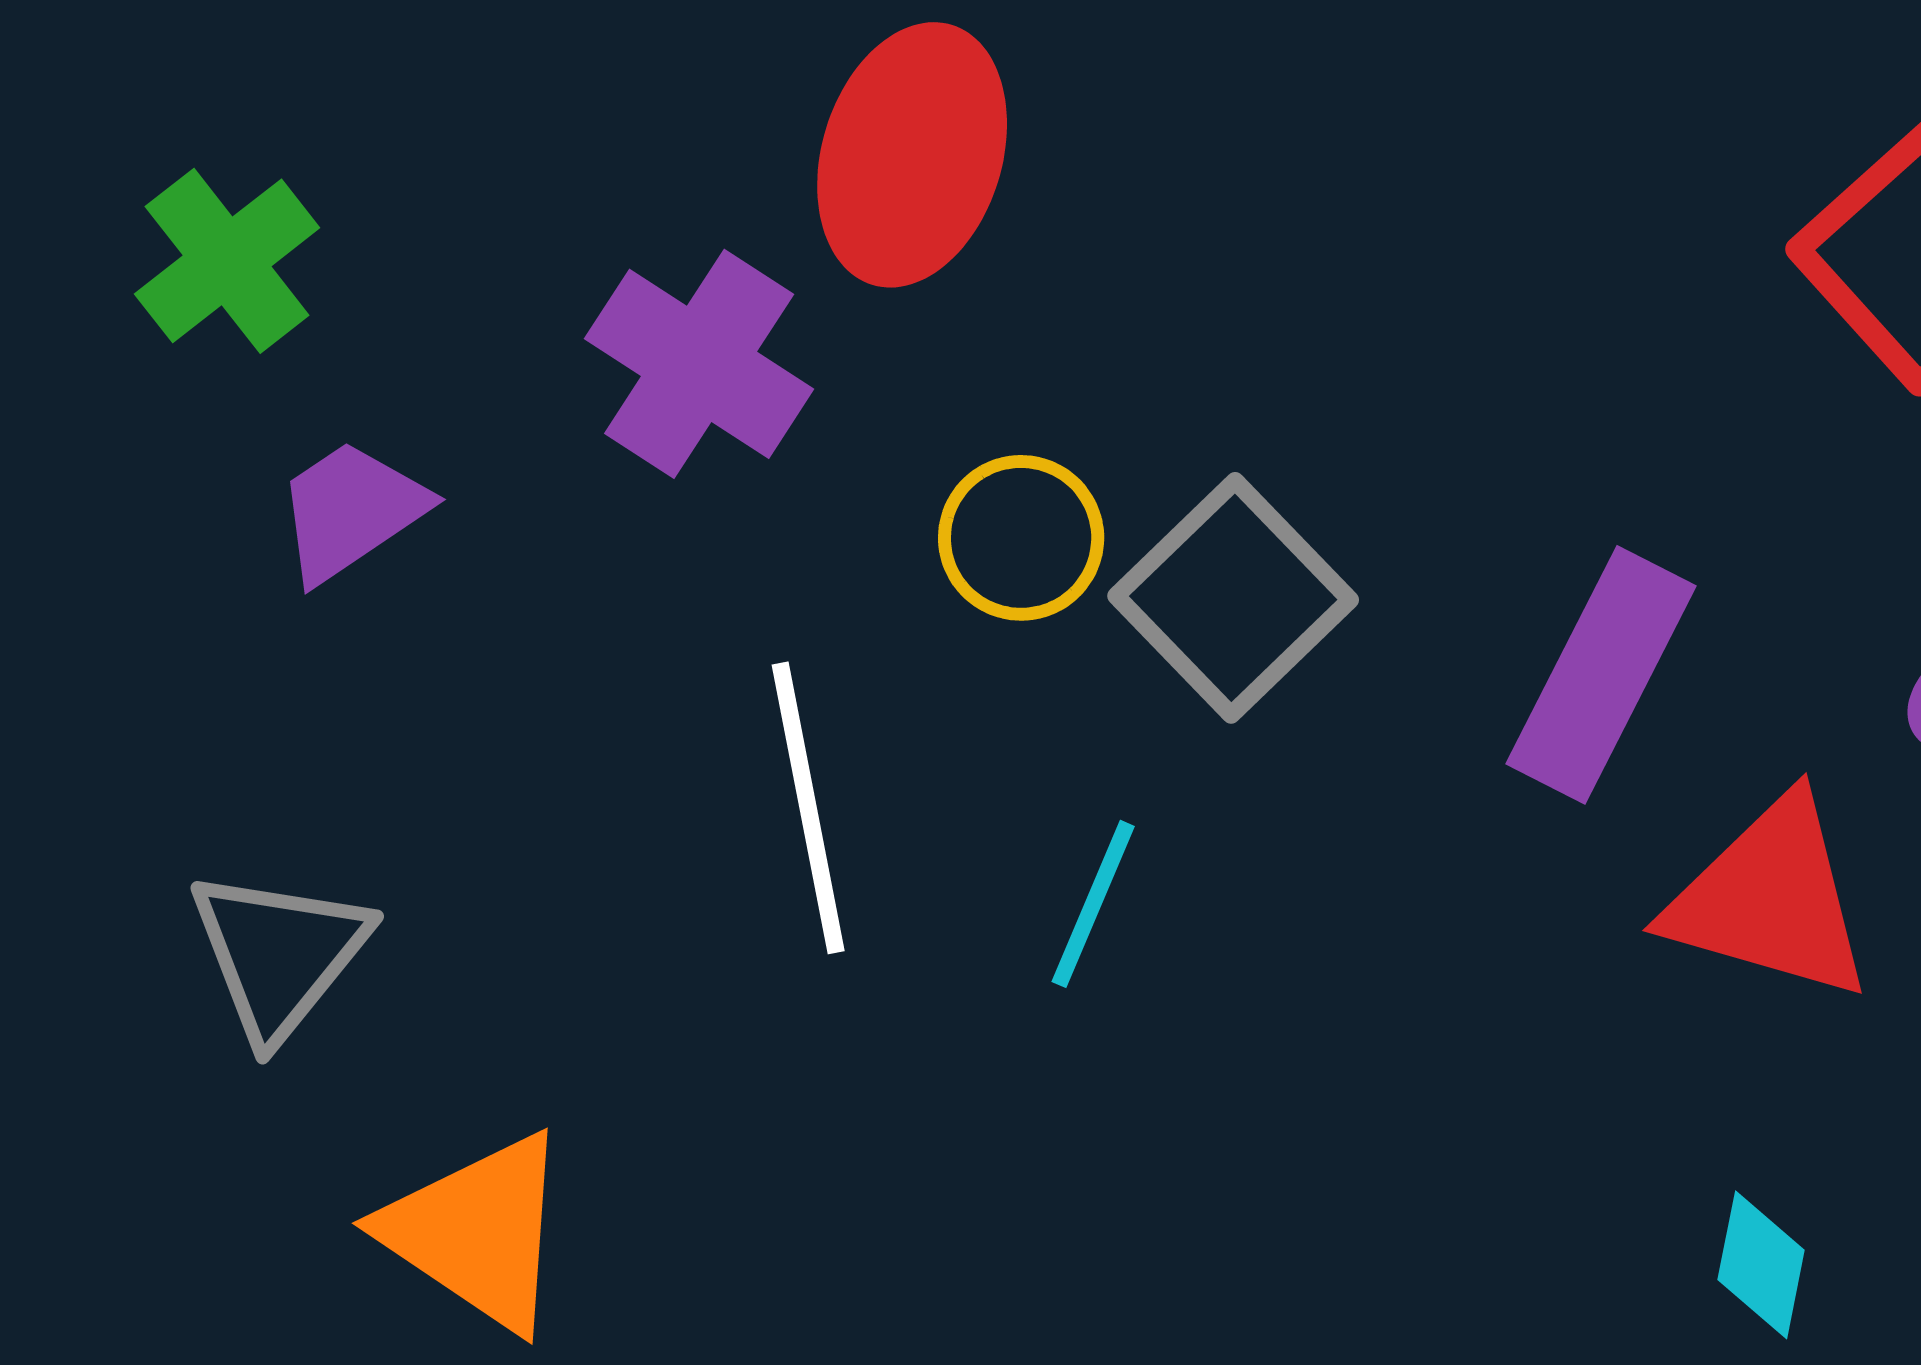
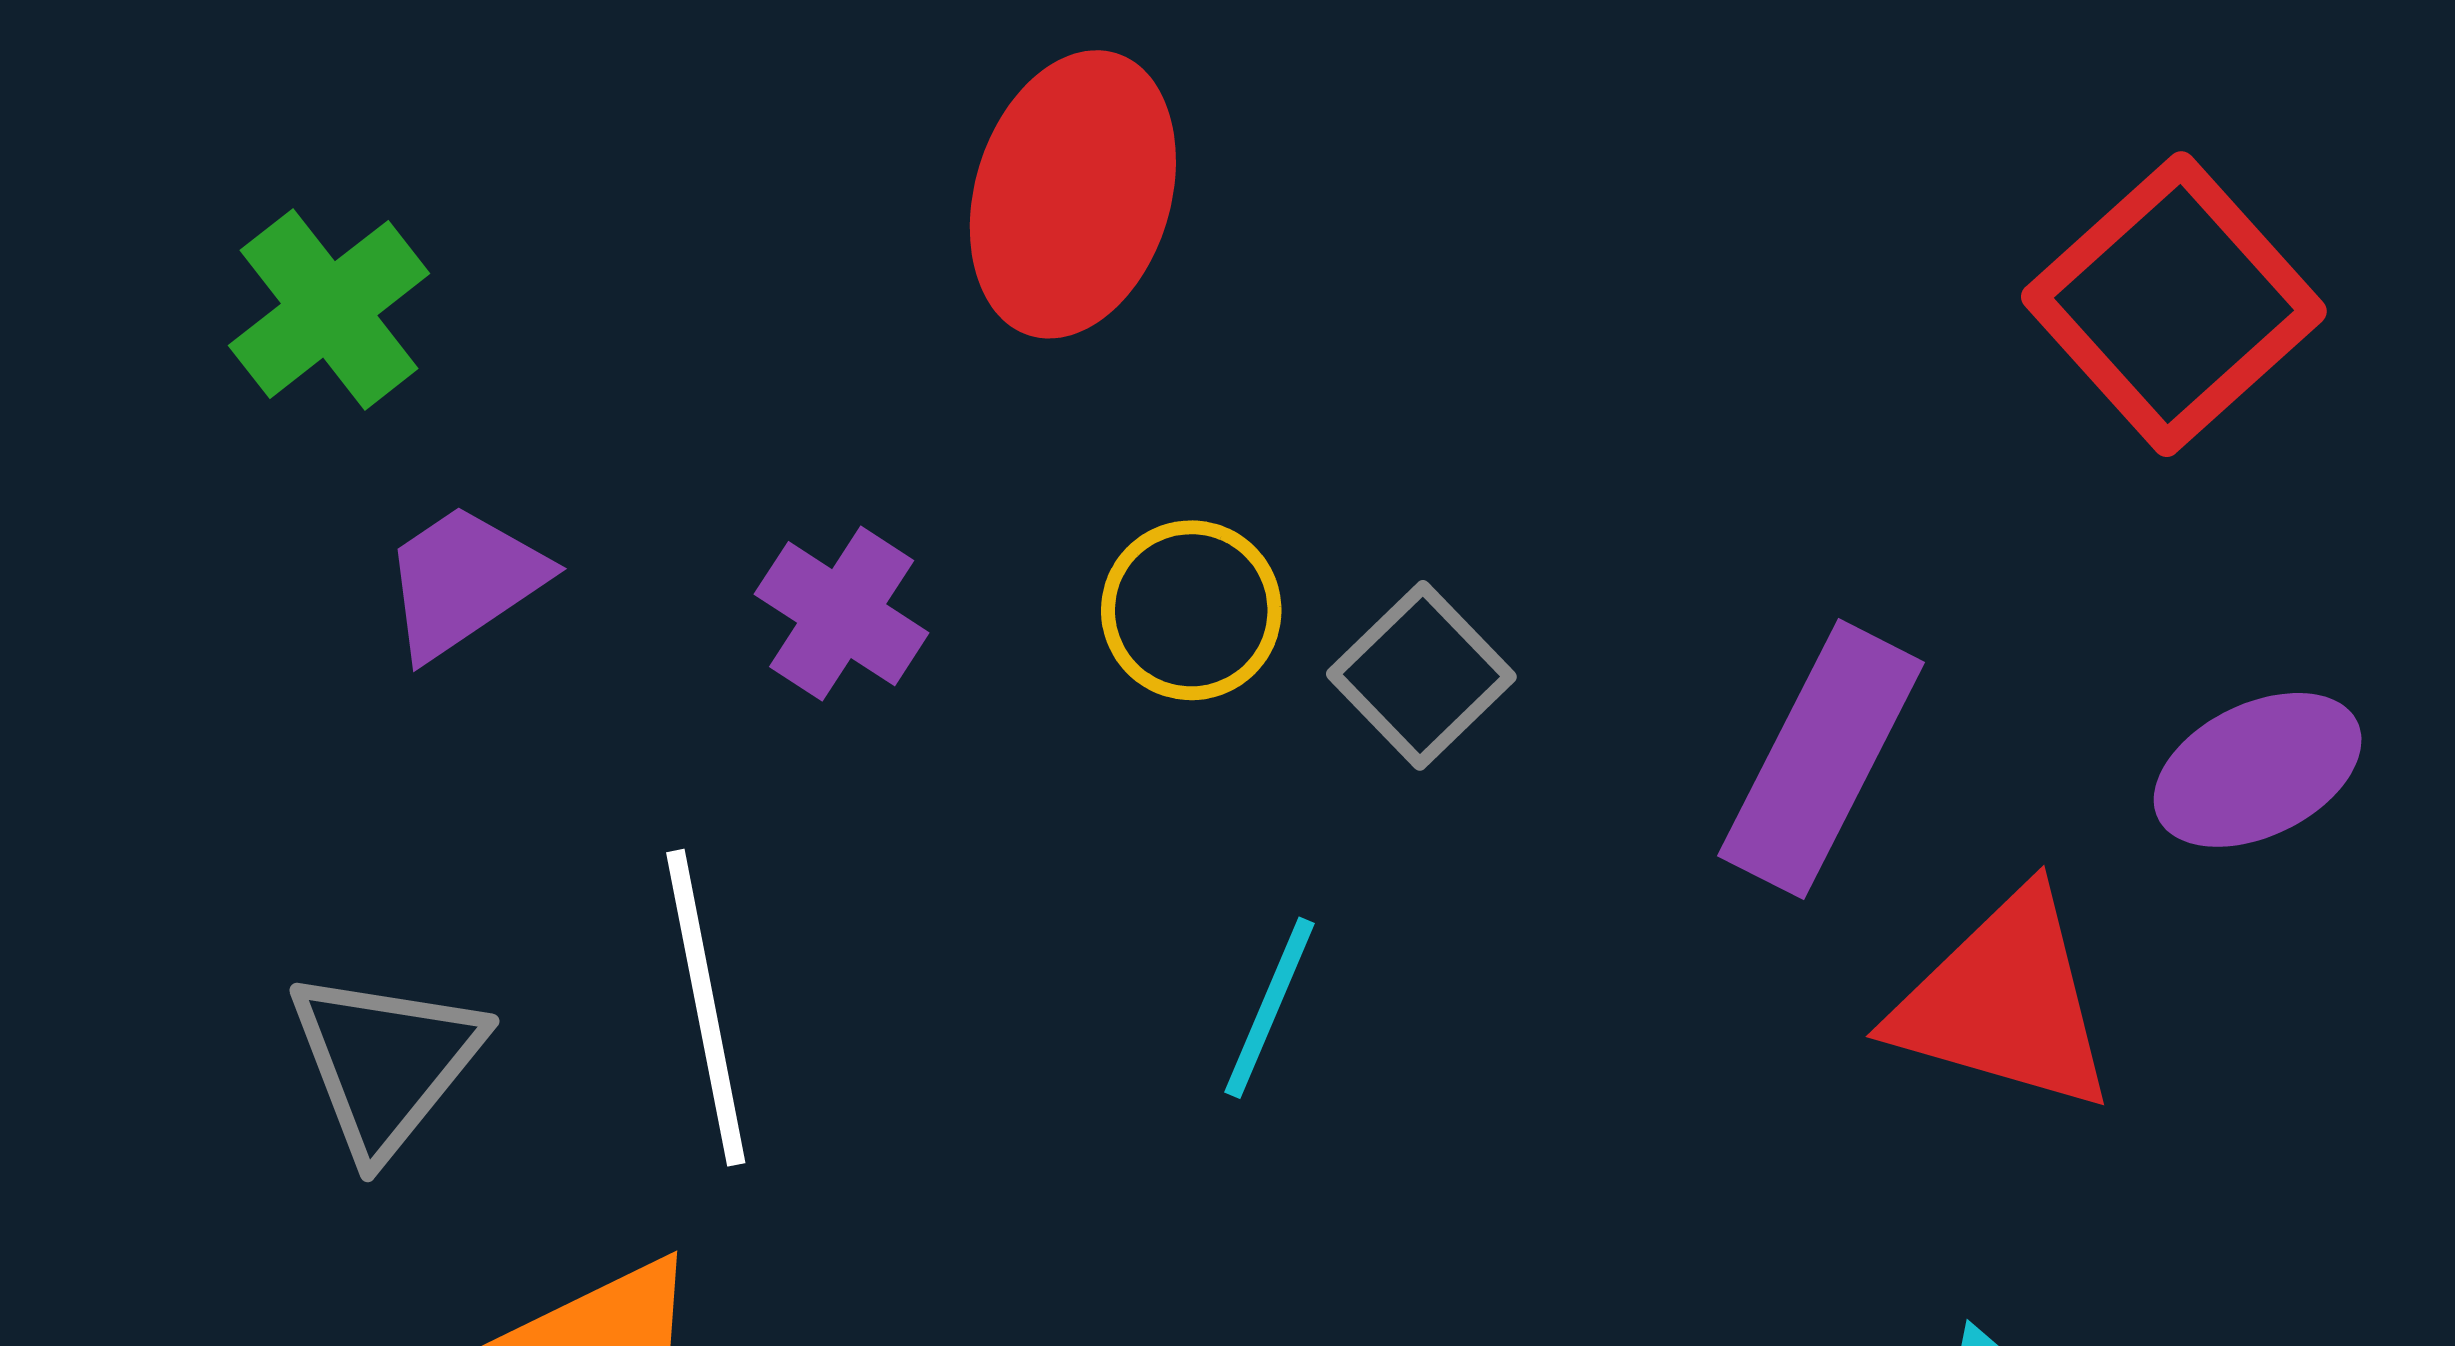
purple cross: (699, 364) -> (842, 614), moved, size x0.7
gray square: (1233, 598) -> (1421, 675), size x0.7
white line: (808, 808) -> (706, 1008), moved

